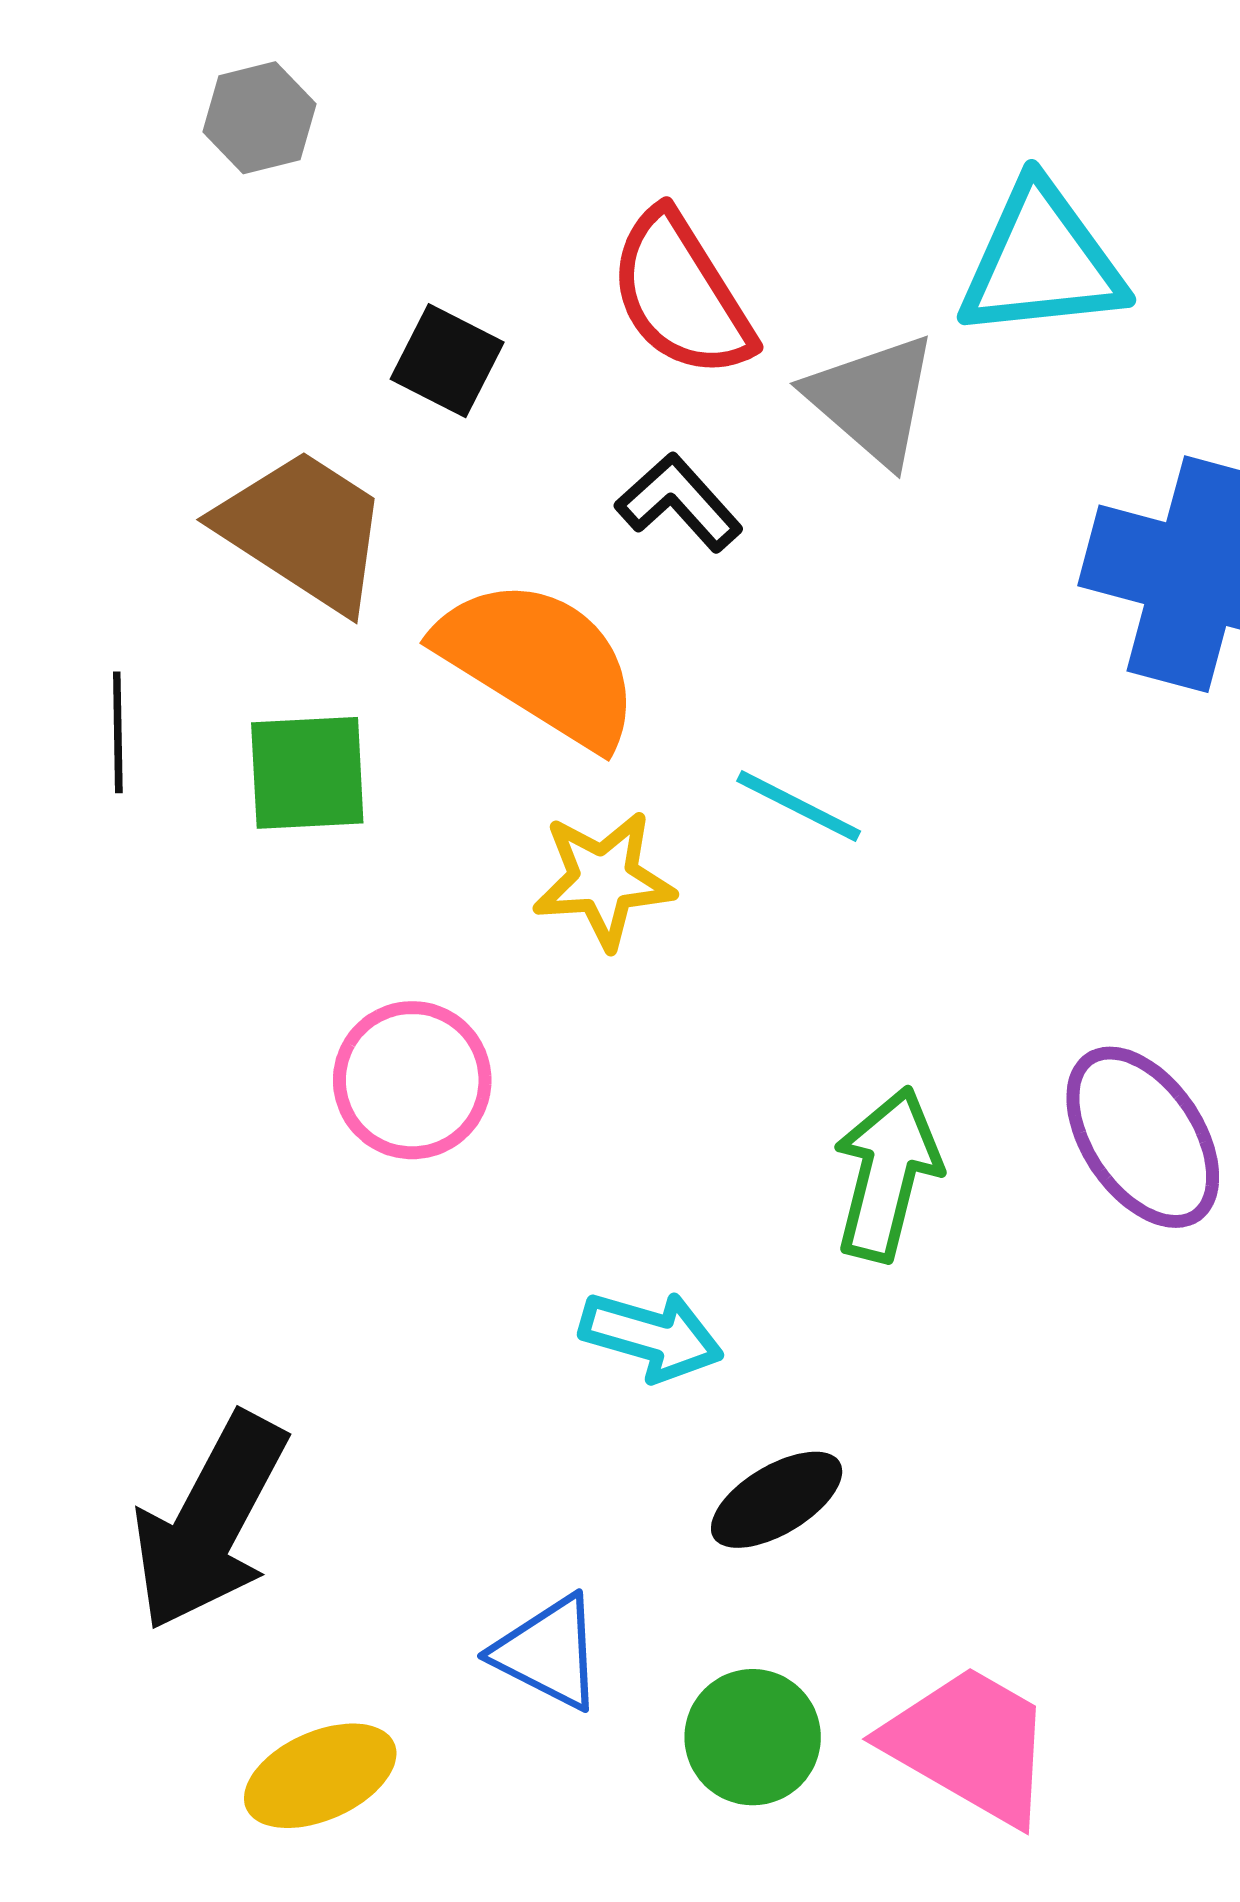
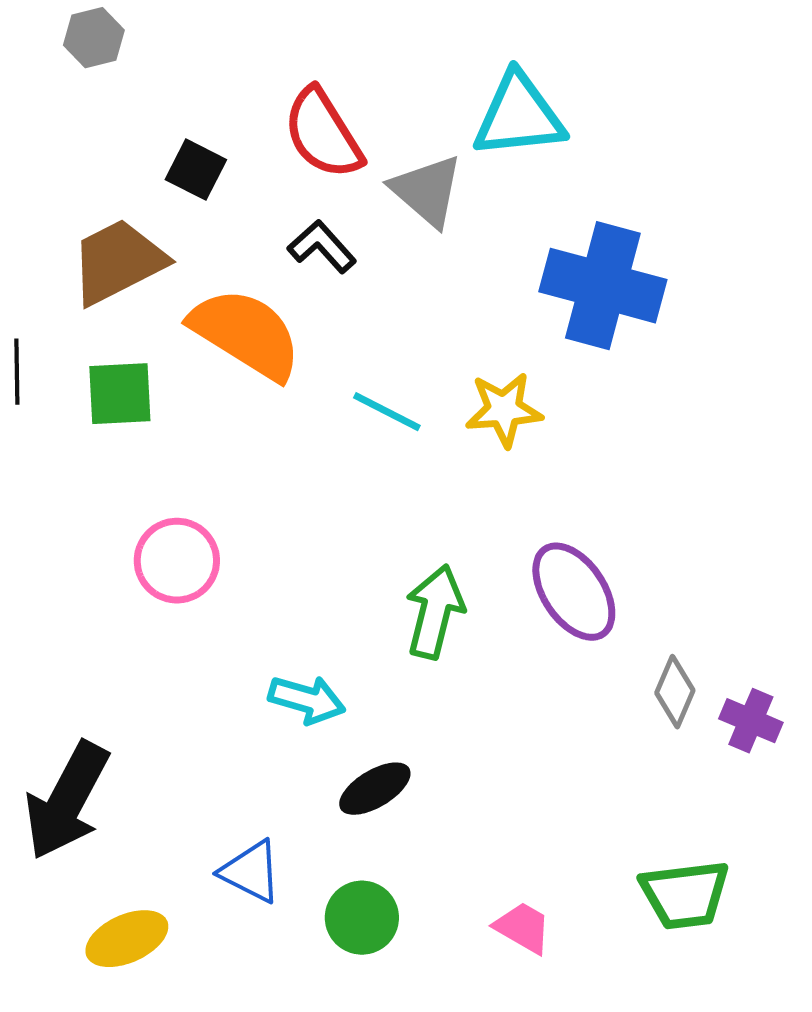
brown trapezoid: (304, 530) -> (118, 262), turned -60
yellow star: (604, 880) -> (504, 410), moved
pink trapezoid: (970, 1745) -> (523, 928), moved, size x0.6

